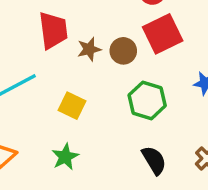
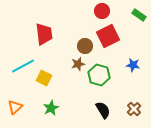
brown star: (89, 49) -> (78, 64), moved
yellow square: (72, 106) -> (44, 78), moved

